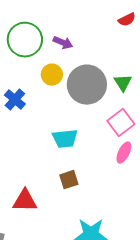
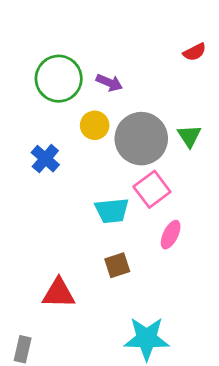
pink square: (121, 123) -> (152, 189), moved
pink ellipse: (124, 153) -> (171, 235), moved

